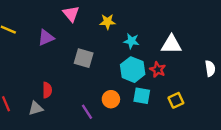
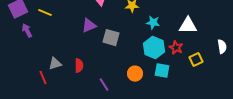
purple triangle: (46, 38) -> (89, 26), moved
yellow square: (176, 100) -> (196, 60), moved
gray triangle: (36, 108) -> (55, 64), moved
purple line: (87, 112) -> (104, 85), moved

